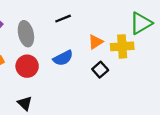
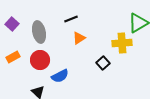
orange triangle: (96, 42) -> (79, 38), moved
blue semicircle: (63, 58) -> (60, 76), moved

